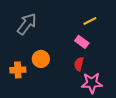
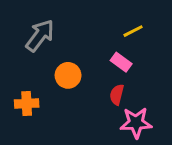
orange circle: (41, 59) -> (68, 75), moved

